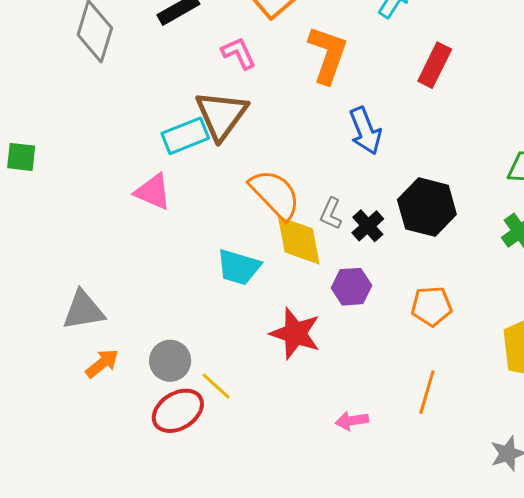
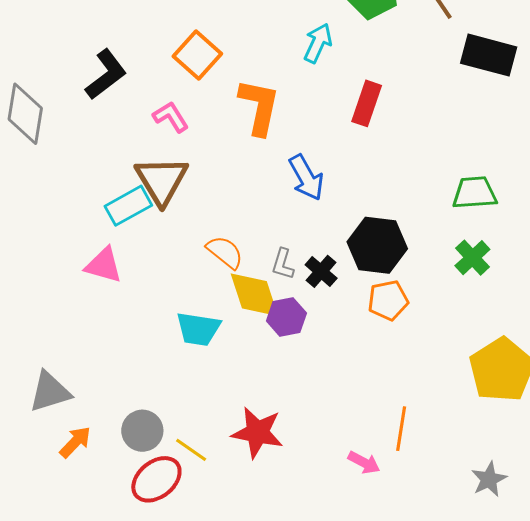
orange semicircle: (275, 194) -> (225, 252), size x0.7
purple hexagon: (352, 287) -> (286, 317), moved
orange pentagon: (431, 306) -> (388, 300), moved
red star: (295, 333) -> (257, 432), moved
pink arrow: (352, 421) -> (364, 463), moved, turned -136

